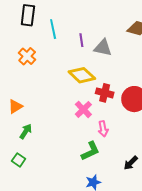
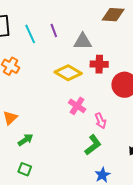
purple line: (81, 40) -> (54, 30), moved
red cross: (105, 93) -> (99, 64), moved
green arrow: (26, 131) -> (25, 140), turned 35

